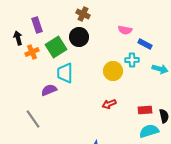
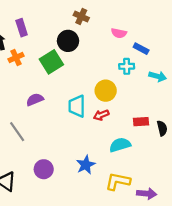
brown cross: (83, 14) -> (81, 17), moved
green square: (56, 47) -> (51, 62), moved
yellow circle: (113, 71) -> (106, 91), moved
cyan trapezoid: (65, 73) -> (77, 106), moved
cyan semicircle: (149, 131) -> (120, 145), moved

